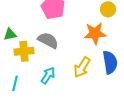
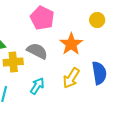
orange star: (95, 33) -> (71, 44), moved, turned -30

